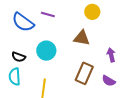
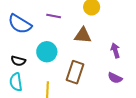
purple line: (48, 15) -> (54, 16), moved
brown rectangle: (84, 73) -> (75, 72), moved

